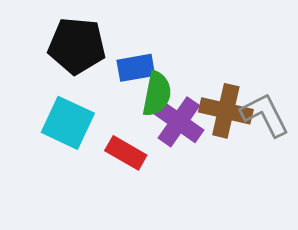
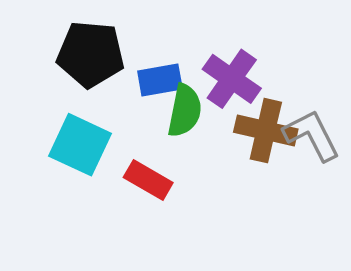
purple cross: (179, 122) -> (232, 79), moved

